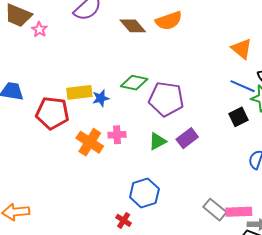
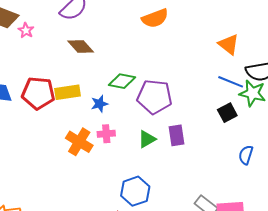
brown diamond: (133, 26) -> (81, 46), moved
blue star: (101, 98) -> (99, 104), moved
red pentagon: (52, 113) -> (38, 93), moved
purple rectangle: (187, 138) -> (177, 135), turned -60

